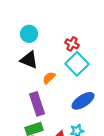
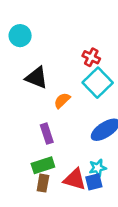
cyan circle: (29, 34) -> (20, 36), moved
purple rectangle: (37, 104) -> (47, 134), size x0.7

